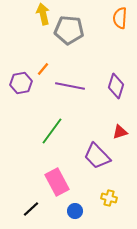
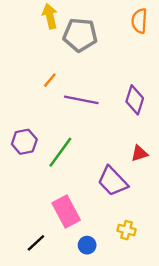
purple hexagon: (21, 83) -> (24, 142), moved

